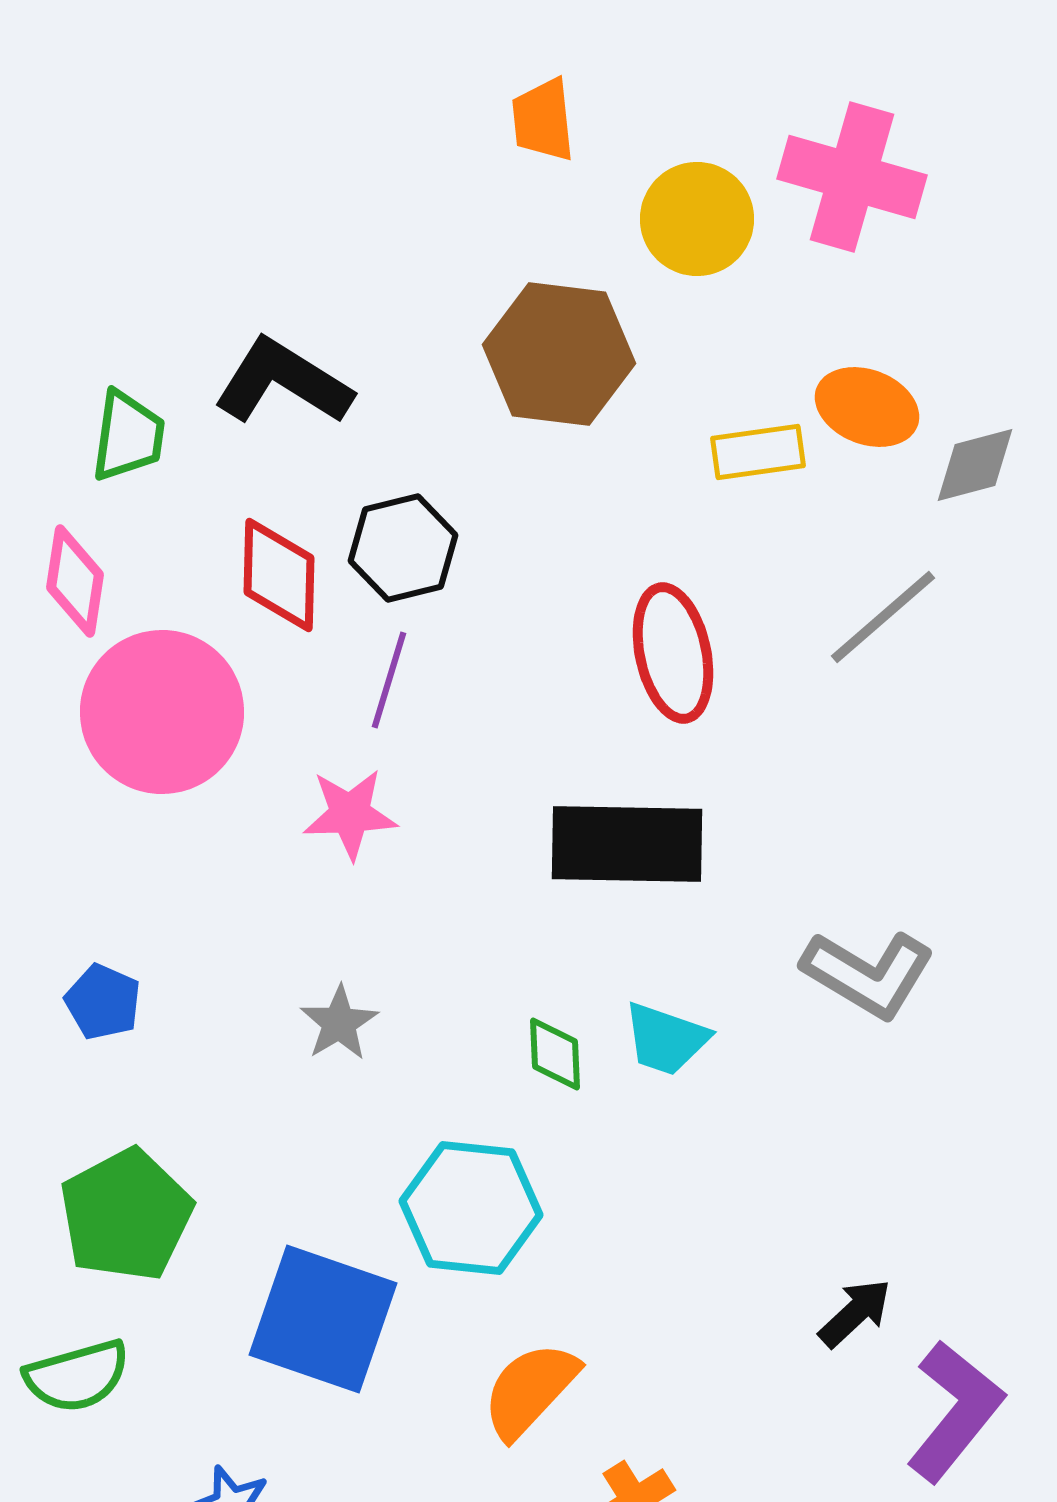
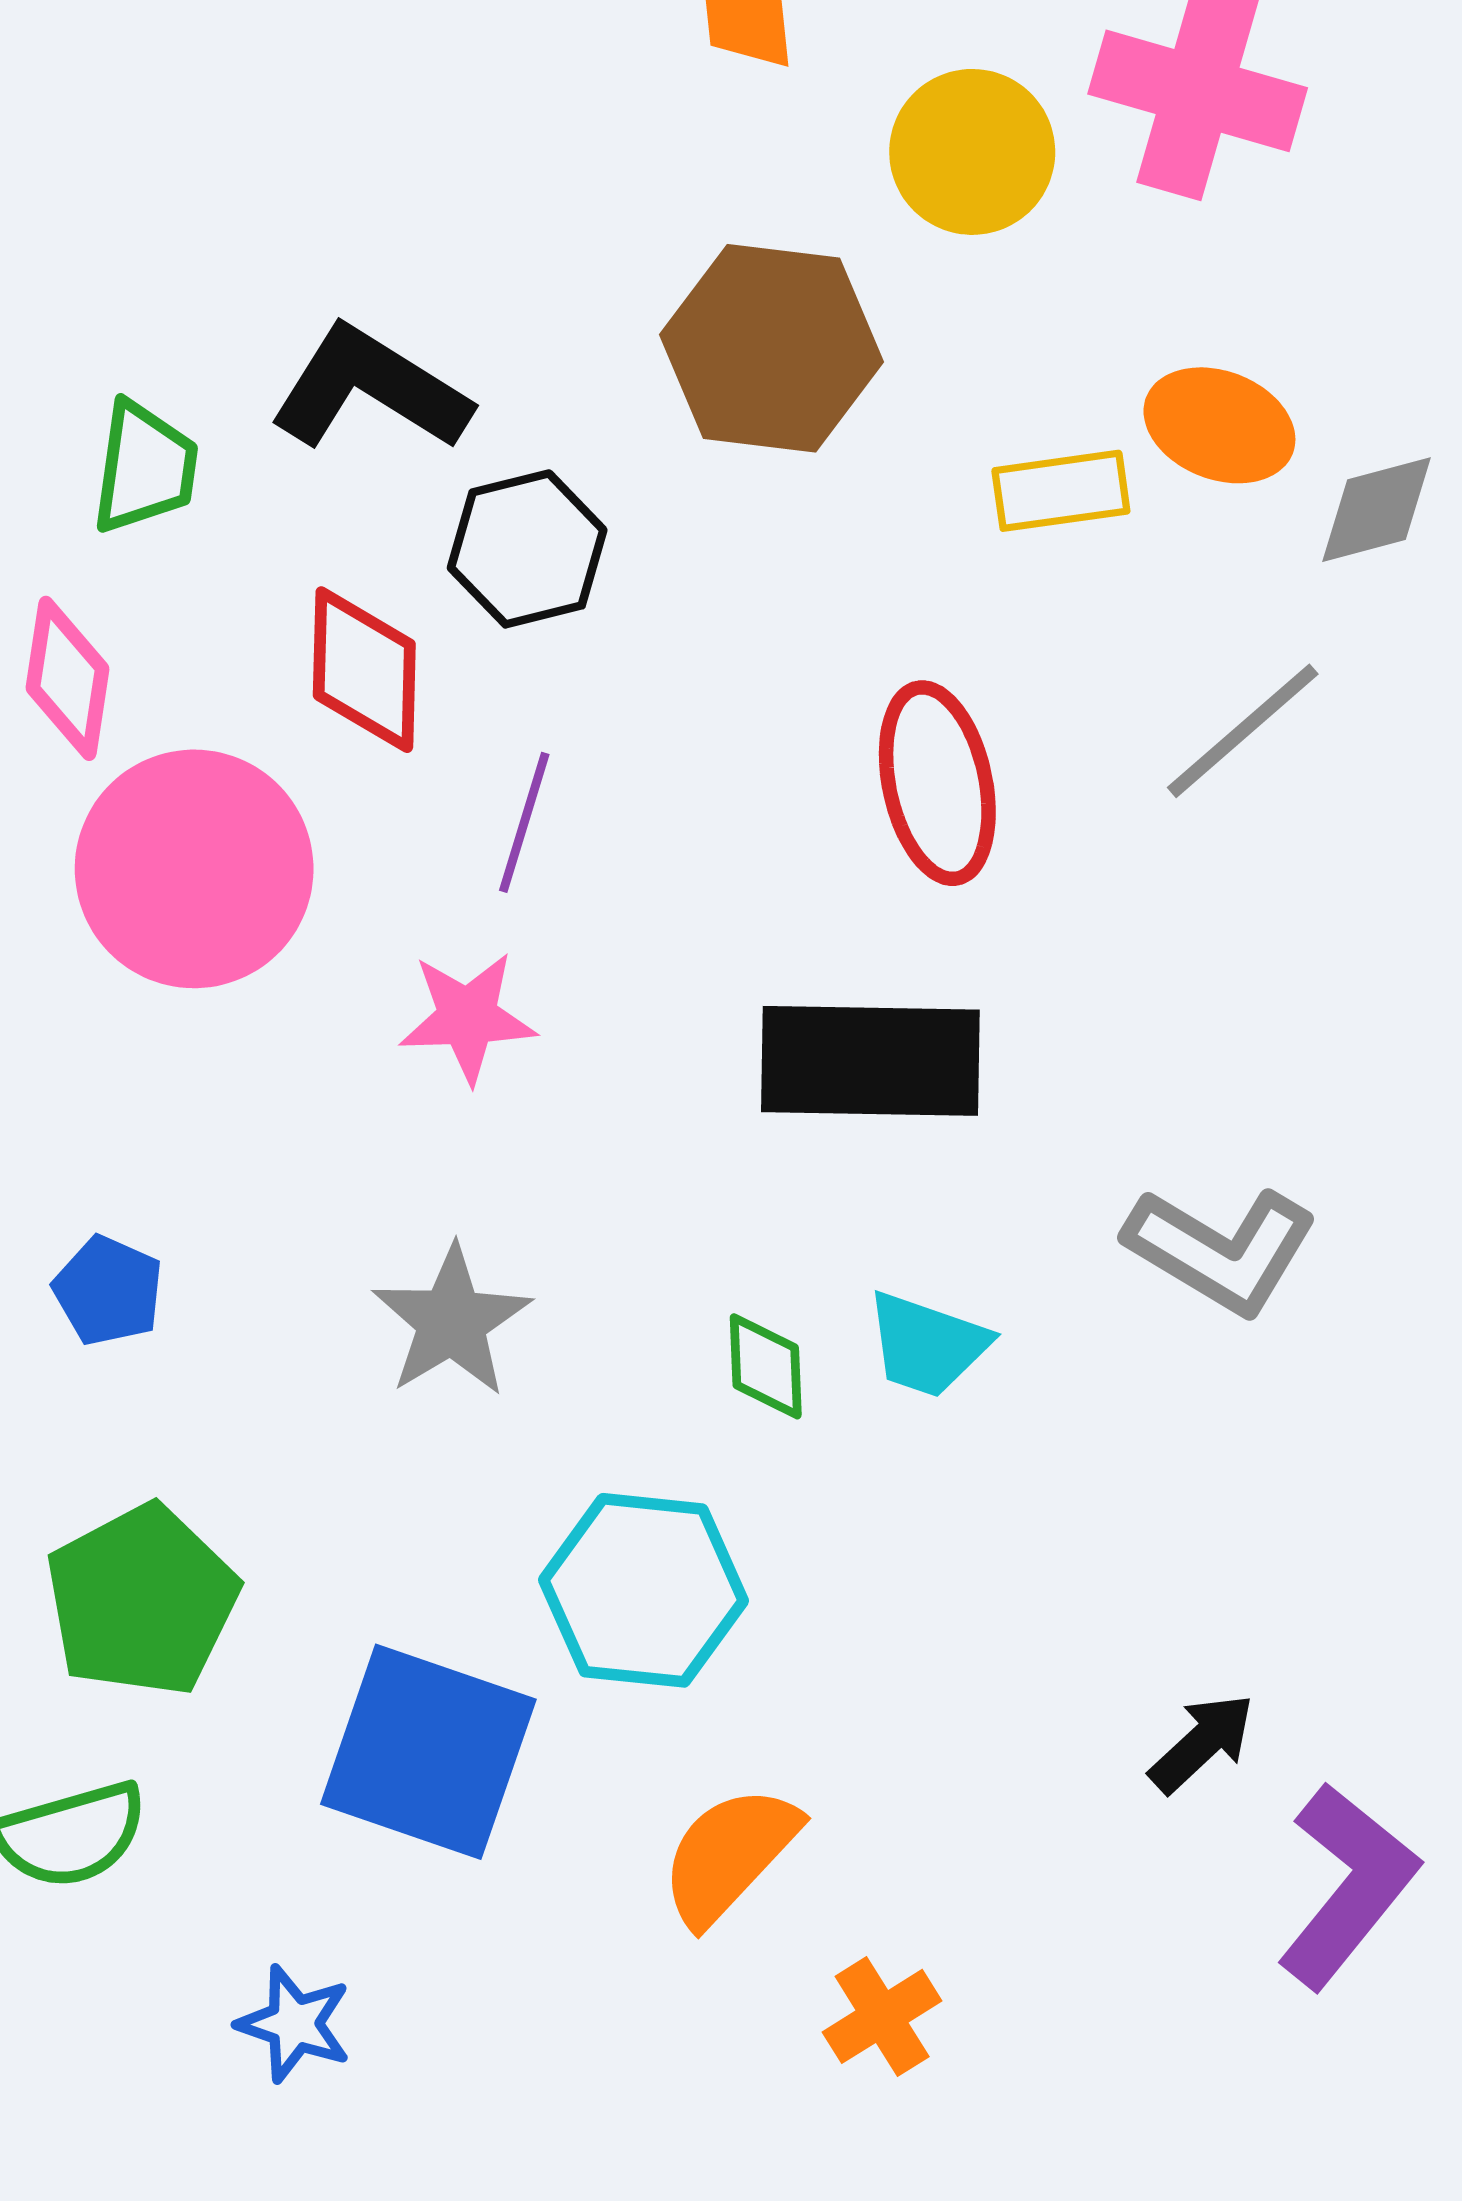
black hexagon: (403, 548) -> (527, 549), moved
gray star: (339, 1023) -> (452, 1321), size x1.4

